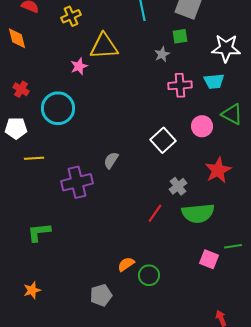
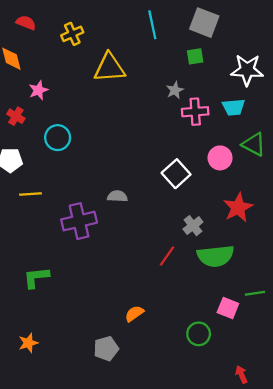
gray star: (162, 54) -> (175, 90), moved
pink star: (79, 66) -> (38, 90), moved
cyan circle: (58, 108) -> (58, 138), size x0.7
gray semicircle: (111, 160) -> (117, 196), turned 60
green circle: (149, 275) -> (199, 334), moved

